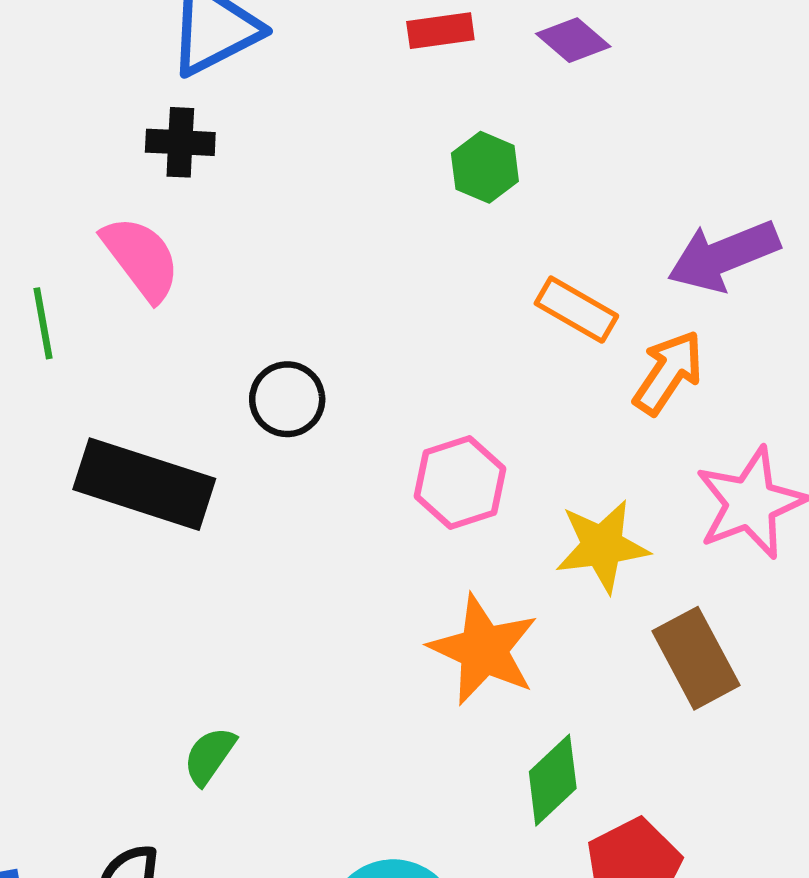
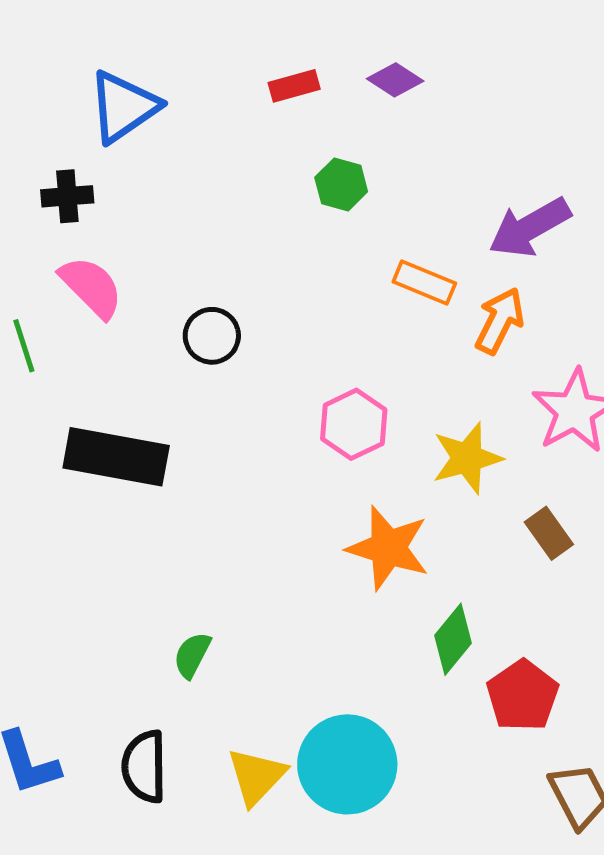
black cross: (180, 142) -> (67, 196), moved
black circle: (287, 399) -> (212, 336), moved
brown rectangle: (696, 658) -> (549, 533), size x0.7

